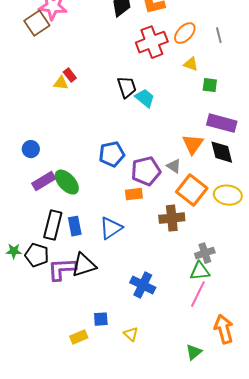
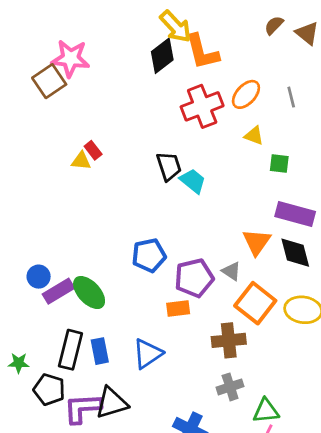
blue circle: (31, 149) -> (39, 277), moved
green star: (14, 251) -> (19, 363), moved
gray cross: (205, 253) -> (230, 387), moved

